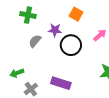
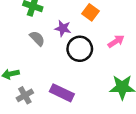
gray semicircle: (35, 41) -> (37, 38), turned 88

